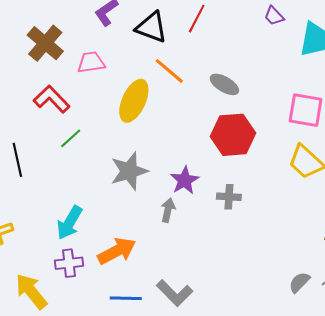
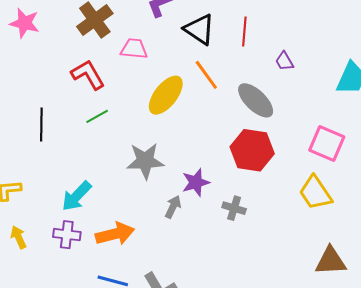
purple trapezoid: (274, 16) -> (284, 61), moved
red line: (197, 19) -> (244, 31), turned -36
gray ellipse: (224, 84) -> (256, 100), size x1.4
yellow arrow: (31, 291) -> (18, 237), moved, size x0.6

